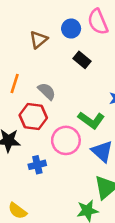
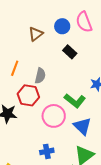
gray semicircle: (47, 91) -> (40, 76), turned 56
blue cross: (37, 165) -> (47, 151), moved

